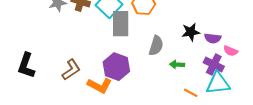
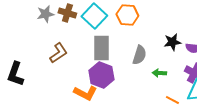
gray rectangle: (121, 24) -> (101, 48), moved
brown L-shape: (71, 70) -> (58, 53), moved

